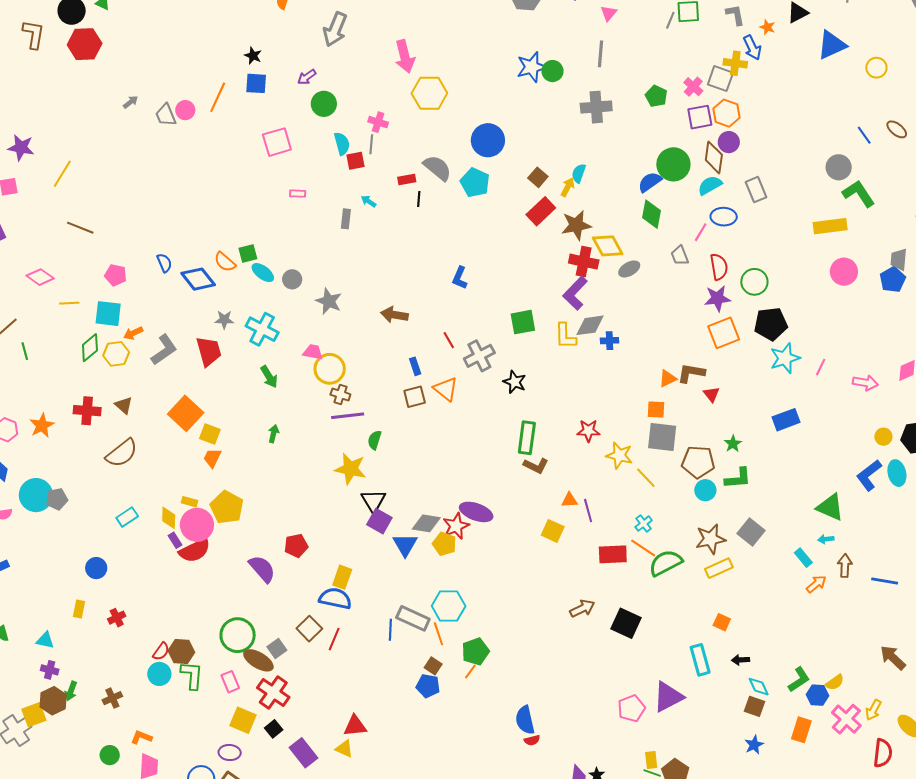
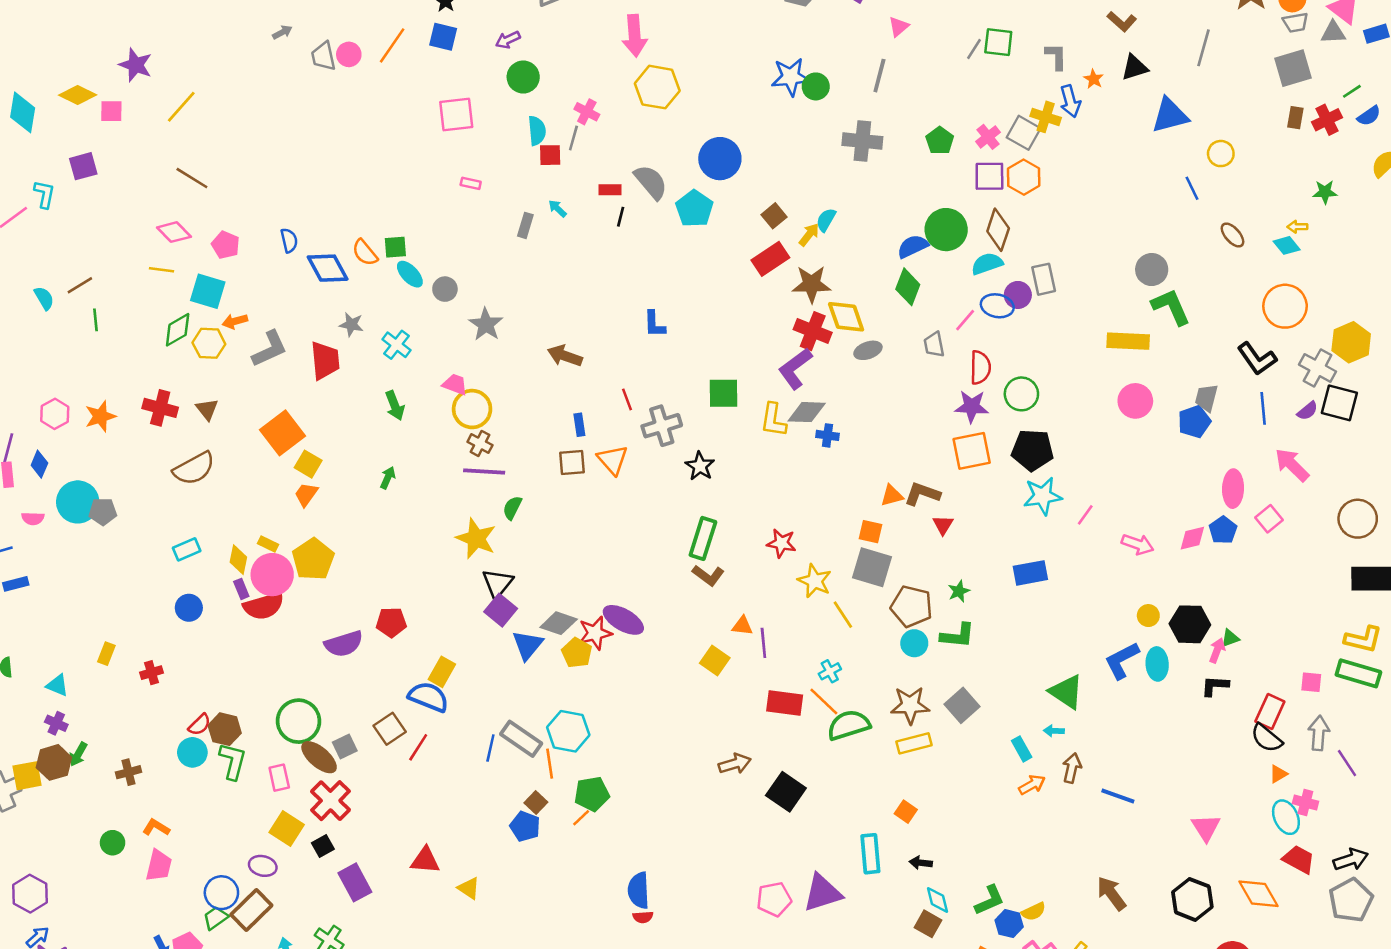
blue line: (864, 135) -> (1192, 188), moved
purple circle: (729, 142) -> (1018, 295), moved
pink diamond: (40, 277) -> (174, 232), moved
blue L-shape: (460, 278) -> (654, 324), turned -35
cyan cross: (262, 329) -> (396, 345), size x0.7
blue circle: (96, 568) -> (189, 608), moved
purple semicircle: (262, 569) -> (344, 644), turned 104
yellow triangle: (344, 749) -> (469, 888), moved

